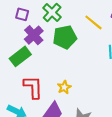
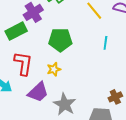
green pentagon: (65, 37) -> (60, 40), moved

